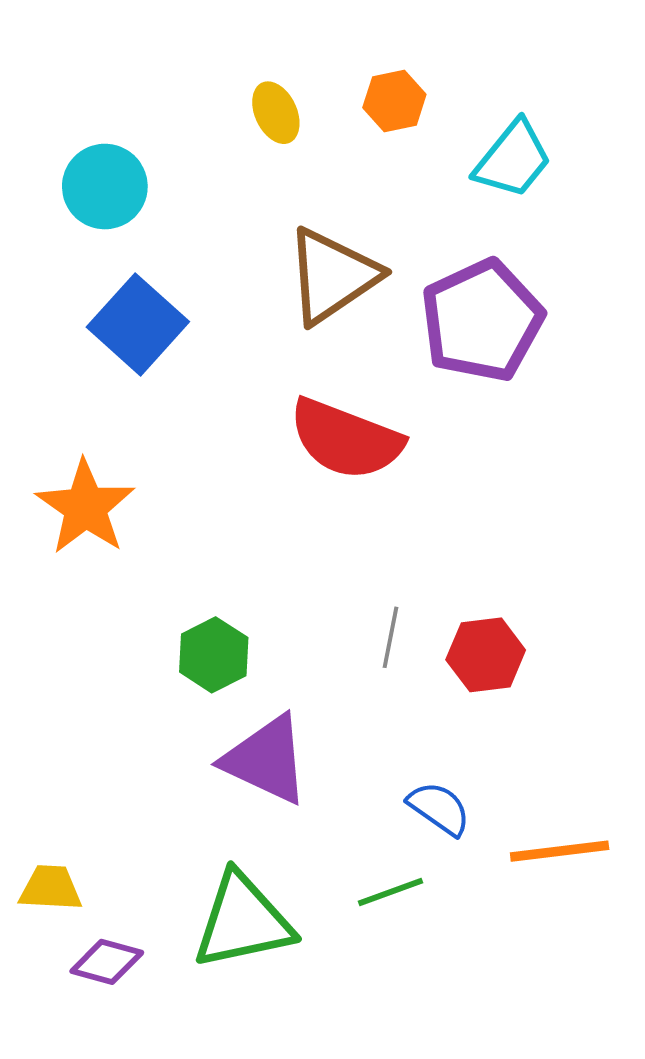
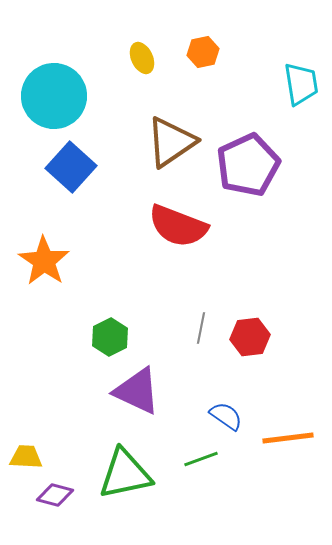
cyan trapezoid: (513, 159) -> (301, 84), moved, turned -48
cyan circle: (105, 187) -> (54, 96), size x1.5

